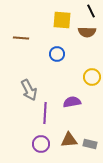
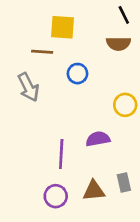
yellow square: (62, 20) -> (63, 27), moved
brown line: (21, 38) -> (42, 52), moved
gray arrow: (29, 90) -> (28, 87), moved
gray rectangle: (90, 144) -> (124, 183), moved, turned 64

